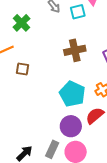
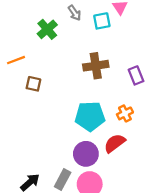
green cross: (22, 23) -> (47, 29), moved
cyan pentagon: (72, 94) -> (90, 116), turned -30

